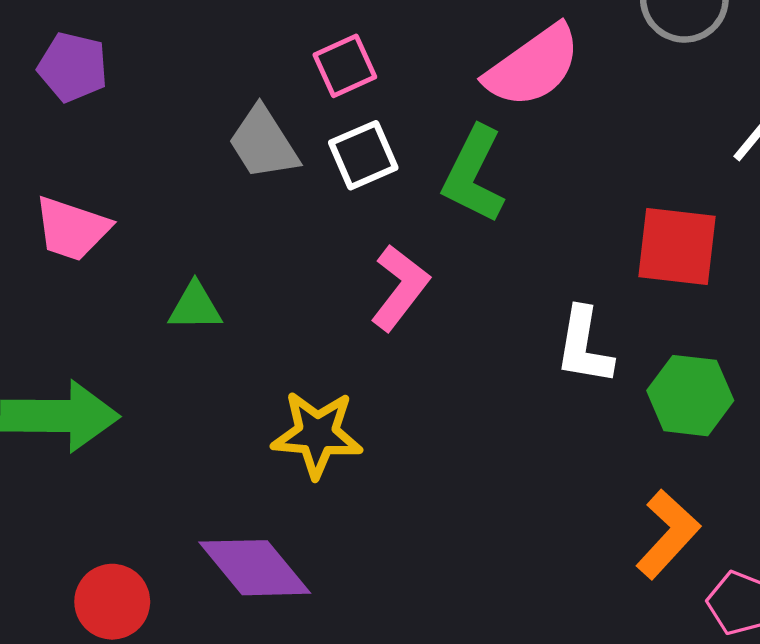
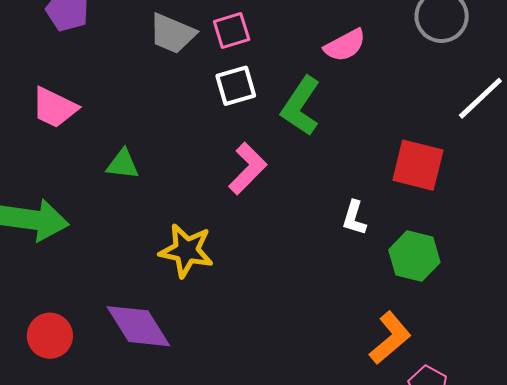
pink semicircle: (533, 66) -> (345, 45), size x0.7
gray trapezoid: (263, 143) -> (172, 34), moved, turned -42
white L-shape: (584, 346) -> (354, 218), size x0.7

